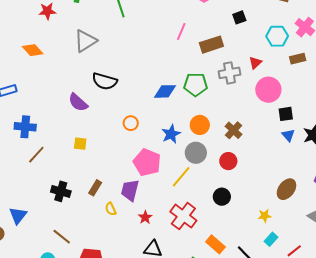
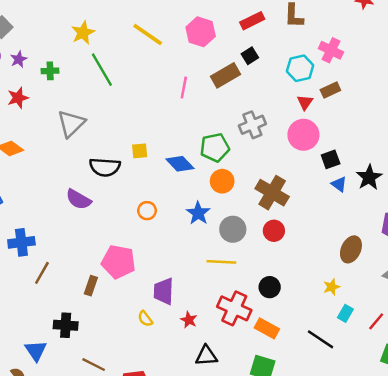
brown rectangle: (211, 45) -> (225, 75), moved
red triangle: (255, 63) -> (305, 102), moved
blue diamond: (165, 91) -> (180, 164), turned 60
orange circle: (200, 125) -> (222, 181), moved
brown cross: (233, 130) -> (272, 193), size x1.5
yellow square: (80, 144) -> (140, 151), moved
pink pentagon: (147, 162) -> (118, 262), moved
yellow line: (181, 177) -> (221, 262), turned 65
brown rectangle: (95, 188) -> (91, 286), moved
black cross: (61, 191) -> (66, 325), moved
black circle: (222, 197) -> (270, 287), moved
orange rectangle: (215, 244) -> (267, 328), moved

